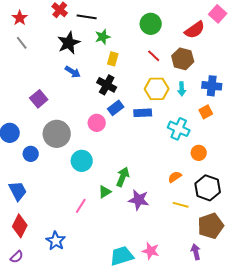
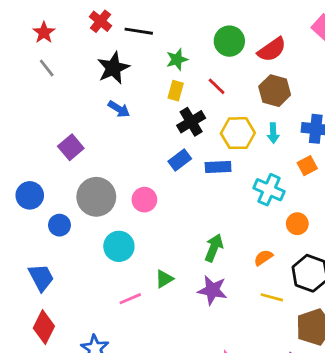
red semicircle: (195, 30) -> (272, 50), moved
green star: (103, 37) -> (177, 59), moved
red line: (154, 56) -> (217, 86), moved
black cross: (107, 85) -> (191, 122), moved, turned 30
pink circle: (97, 123) -> (144, 200), moved
cyan circle: (82, 161) -> (119, 246), moved
green arrow: (123, 177) -> (214, 248), moved
pink line: (81, 206) -> (130, 299), turned 35

